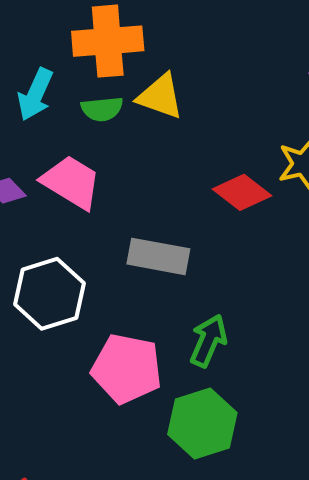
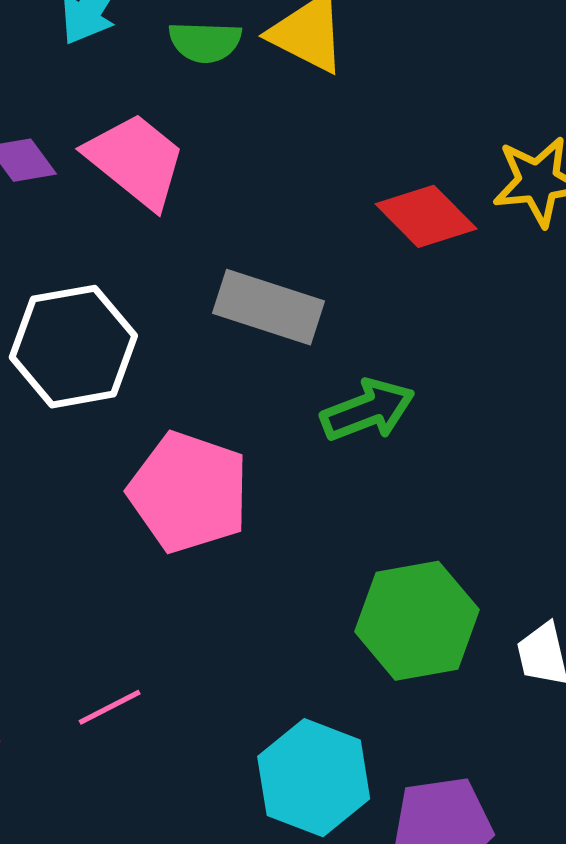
green arrow: (208, 341) -> (368, 410), moved, turned 38
green hexagon: (202, 424) -> (417, 621), moved

